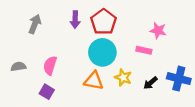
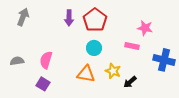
gray arrow: (35, 24) -> (23, 17), moved
cyan circle: (102, 52) -> (94, 48), size x0.6
blue cross: (179, 79) -> (164, 60), moved
black arrow: (150, 83) -> (130, 82), moved

